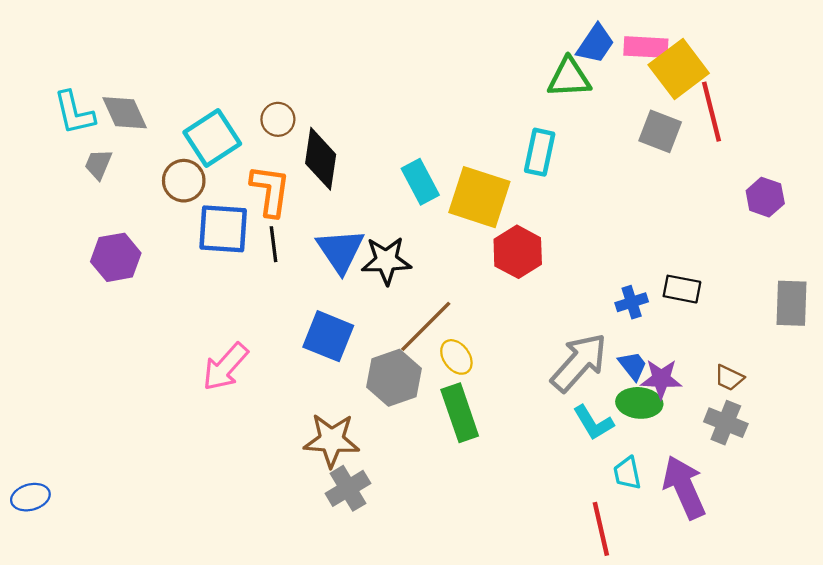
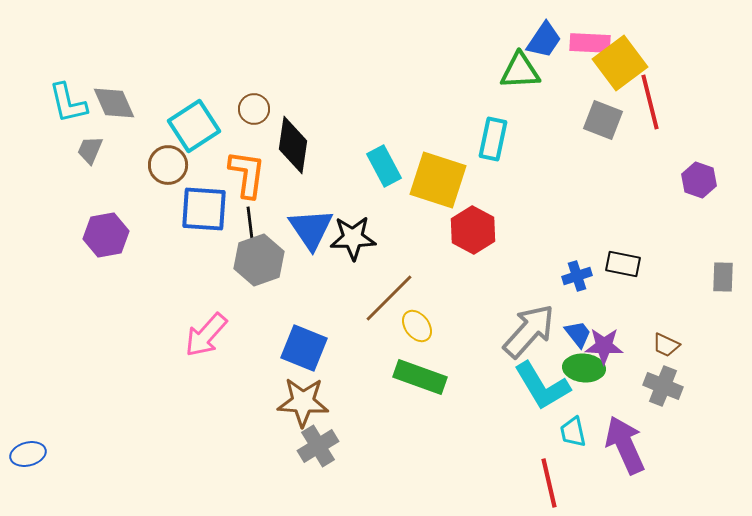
gray rectangle: (791, 303) -> (723, 277), size x0.7
blue square: (328, 336) -> (304, 348), moved
gray hexagon: (394, 378) -> (259, 260), moved
green rectangle: (460, 413) -> (420, 377), turned -51
cyan L-shape: (593, 423) -> (542, 386), size x1.5

